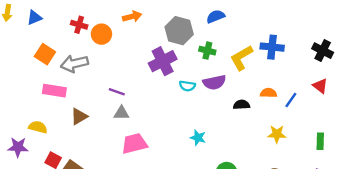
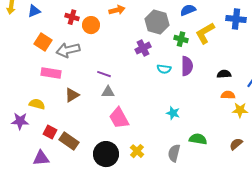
blue cross: (272, 47) -> (236, 19), moved
yellow L-shape: (241, 58) -> (205, 33), moved
purple cross: (163, 61) -> (143, 48), size x0.7
purple semicircle: (214, 82) -> (187, 66), turned -78
orange semicircle: (269, 93) -> (228, 95), moved
black semicircle: (241, 105) -> (224, 74), moved
pink trapezoid: (134, 144) -> (119, 118), turned -105

